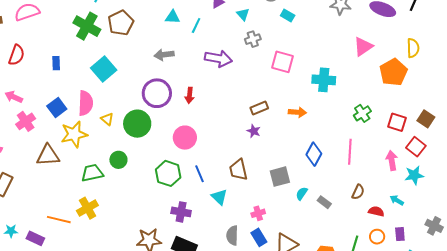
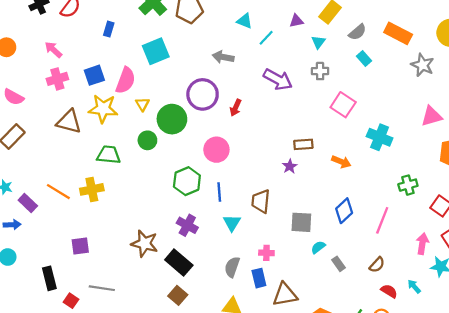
green circle: (118, 160) -> (147, 140), moved

